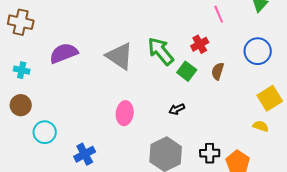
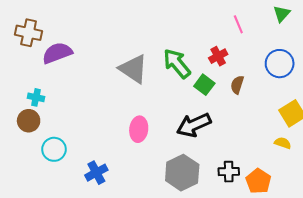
purple semicircle: (64, 53) -> (57, 53), moved
cyan cross: (22, 70) -> (36, 97), moved
black arrow: (177, 109) -> (194, 125), size x2.0

